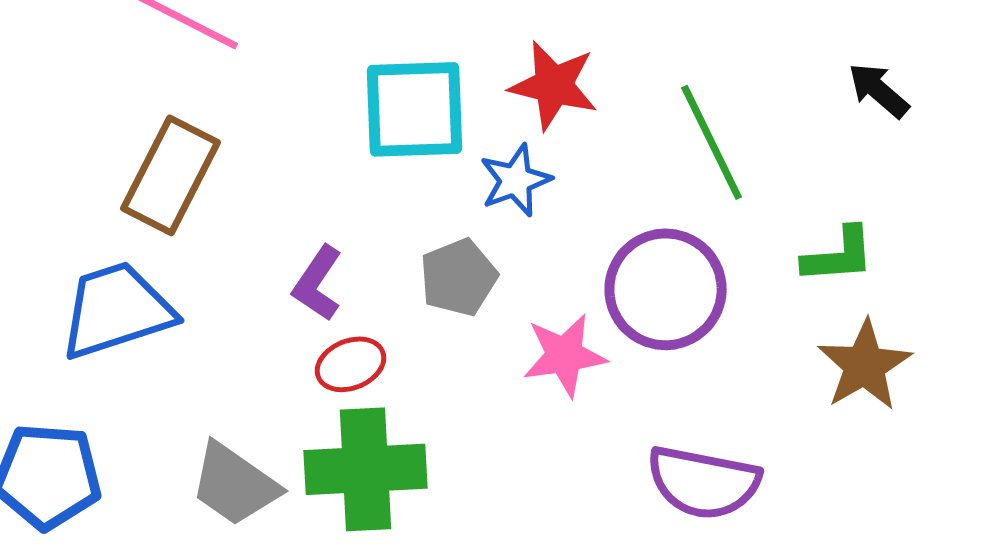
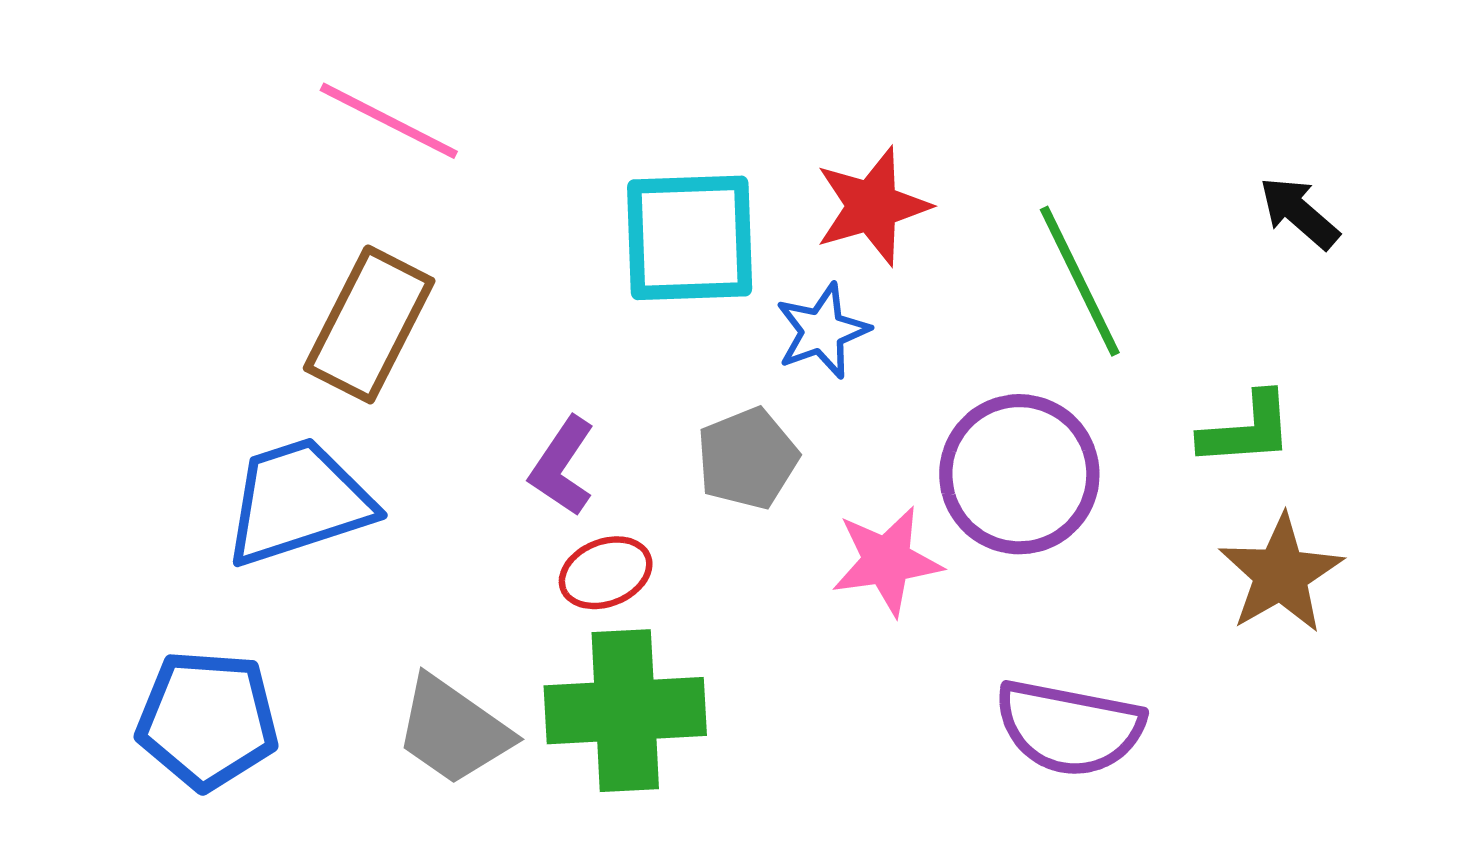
red star: (554, 85) -> (872, 206), turned -30

